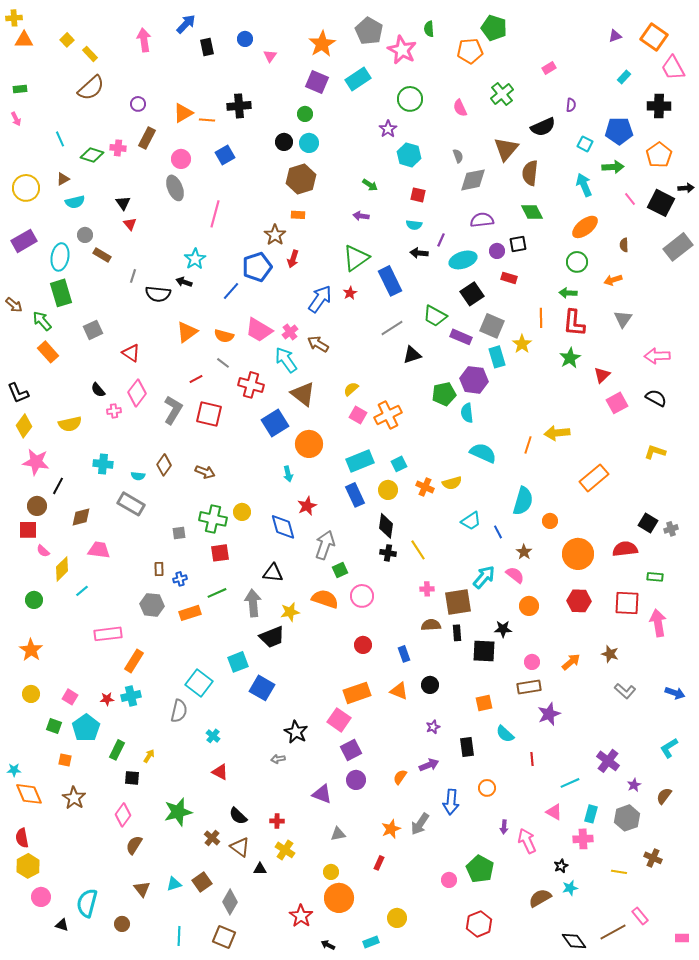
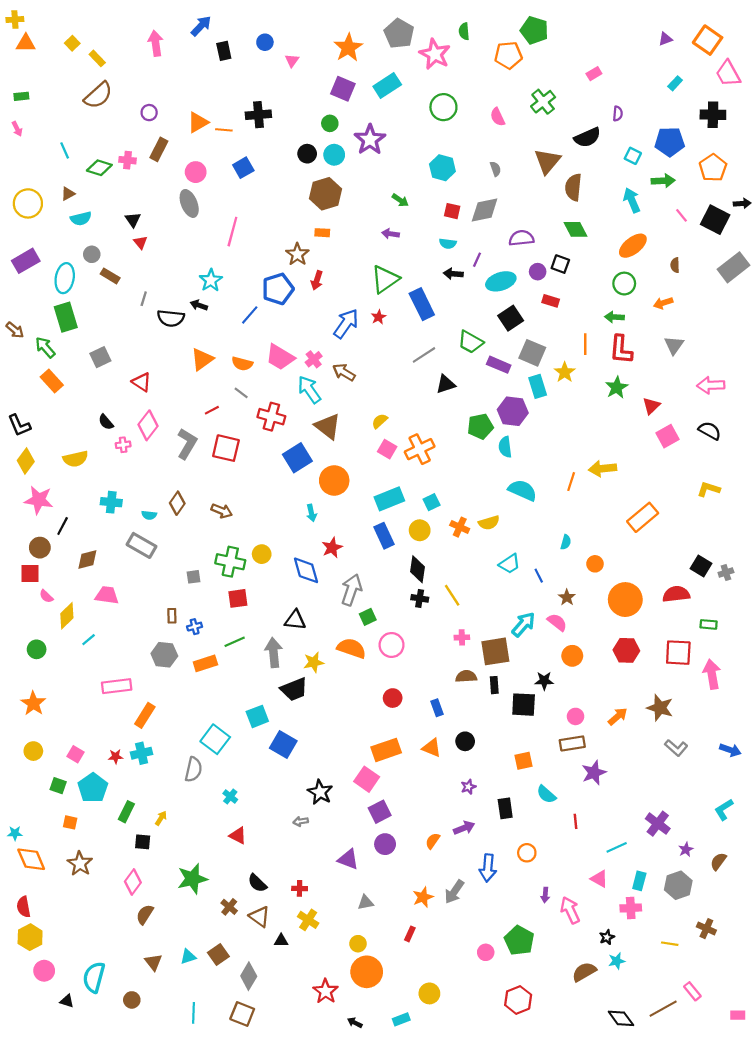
purple star: (388, 129) -> (370, 140), moved, size x1.6
gray diamond: (473, 180) -> (485, 210), moved
black square: (518, 244) -> (560, 264), turned 30
cyan semicircle: (523, 501) -> (566, 542), size x0.5
brown star: (610, 654) -> (660, 708), size x1.4

